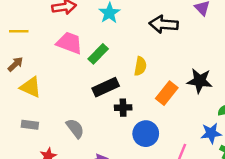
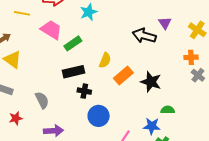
black arrow: (164, 24) -> (144, 36), moved
yellow line: (19, 31) -> (22, 13), moved
orange rectangle: (167, 93) -> (123, 76), moved

